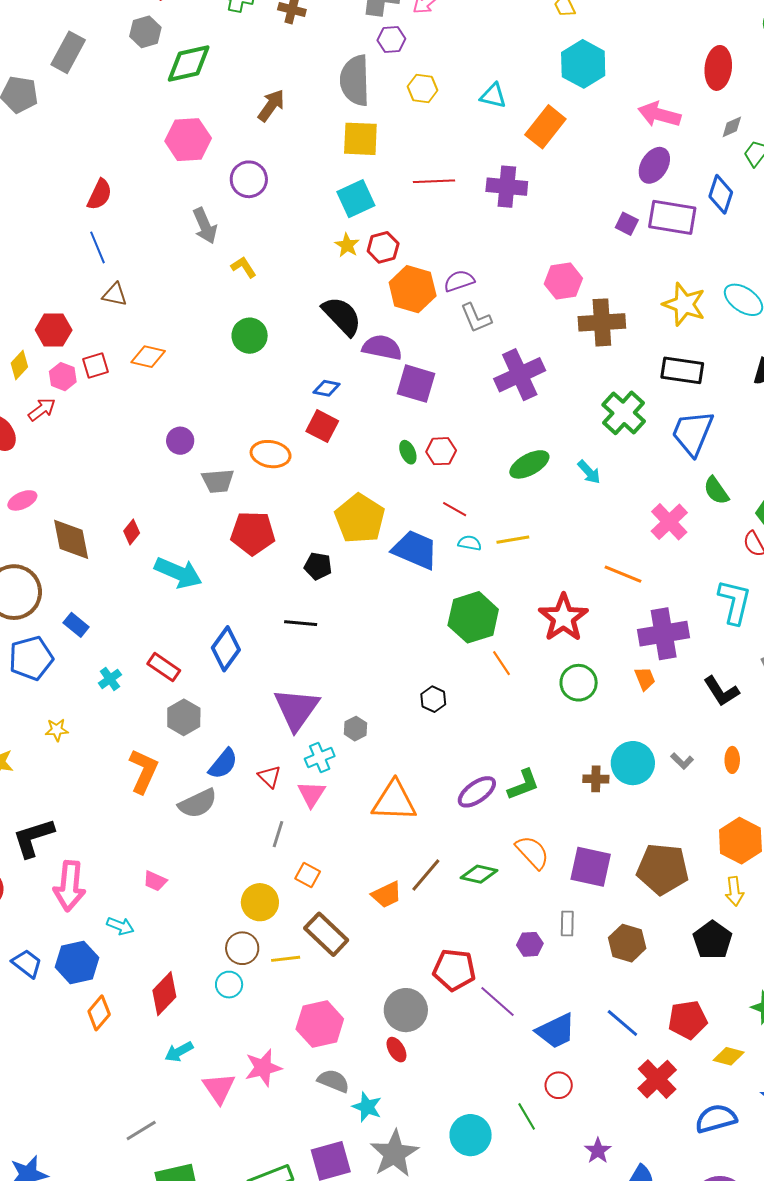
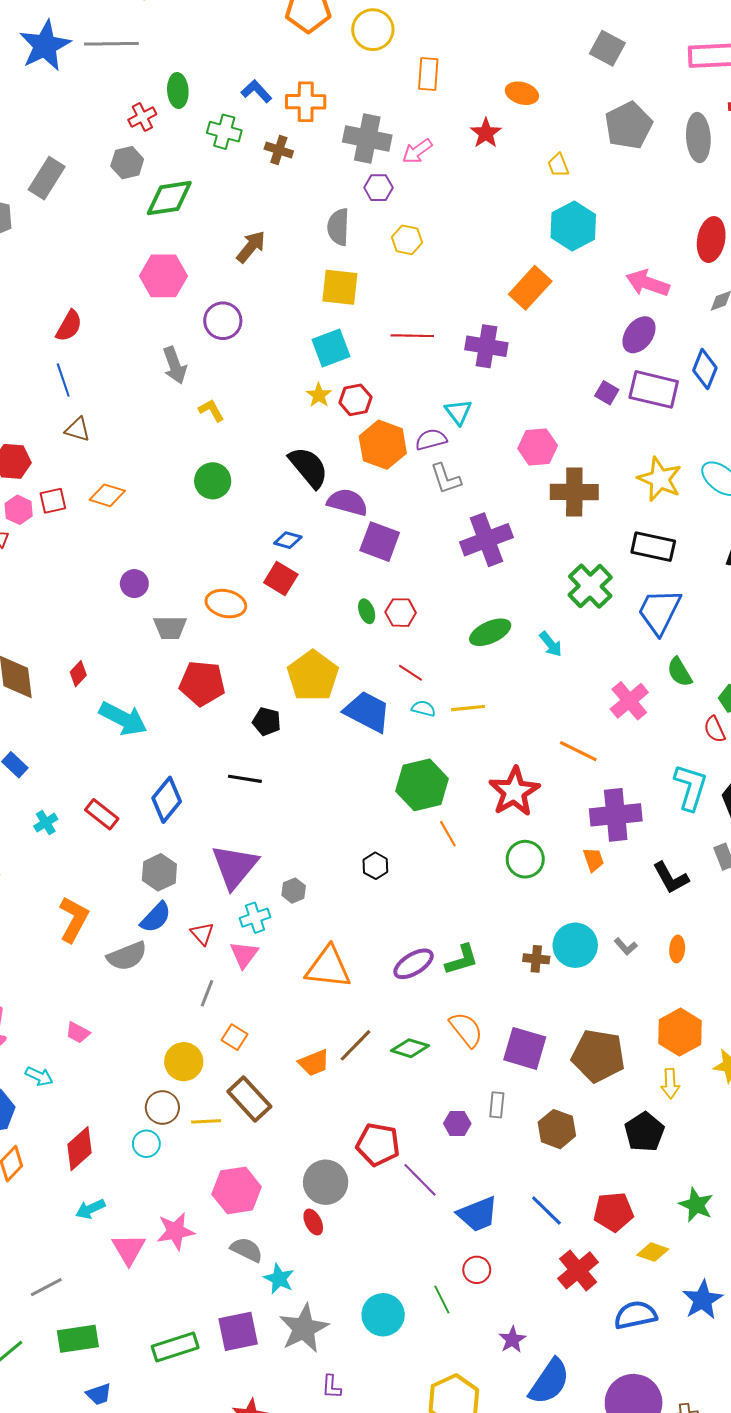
gray semicircle: (355, 80) -> (338, 227), size x0.7
cyan triangle: (493, 96) -> (458, 412), moved, turned 36
gray hexagon: (184, 717) -> (159, 872), moved

